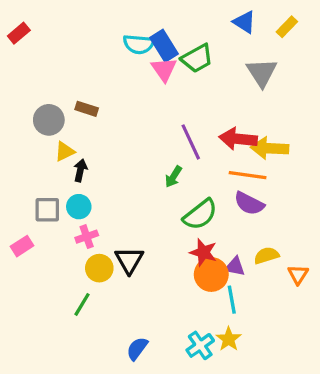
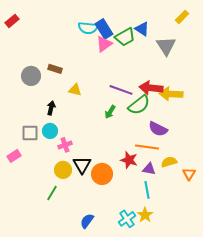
blue triangle: (244, 22) -> (142, 29), moved
pink triangle: (164, 69) -> (104, 44), turned 30
purple line: (191, 142) -> (121, 90), turned -45
yellow triangle: (65, 151) -> (75, 90), moved, turned 40
orange line: (248, 175) -> (147, 147), moved
green semicircle: (200, 215) -> (139, 105), moved
pink cross: (87, 237) -> (65, 145), moved
orange circle: (211, 274) -> (102, 174), moved

